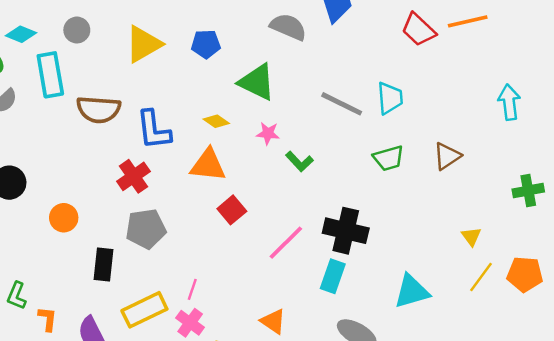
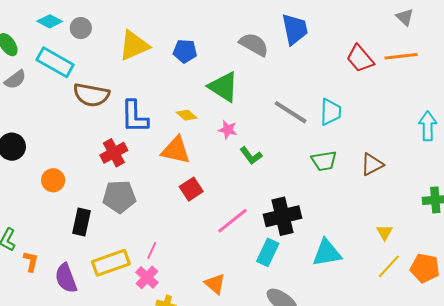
cyan diamond: (21, 34) -> (50, 21), moved
cyan rectangle: (50, 75) -> (55, 62), turned -57
black cross: (346, 231) -> (282, 216), turned -33
cyan triangle: (412, 291) -> (327, 253), moved

